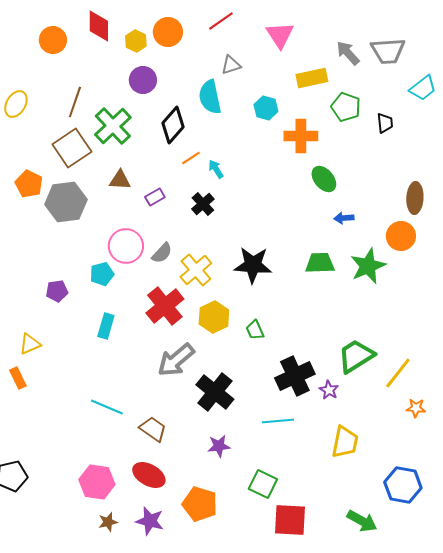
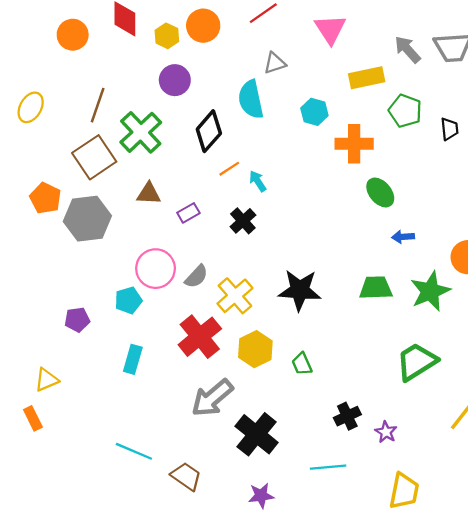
green trapezoid: (356, 356) -> (417, 362), moved
black cross: (295, 376) -> (347, 416), size x0.6

